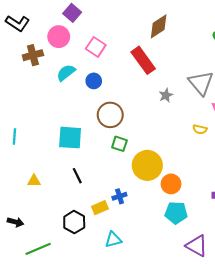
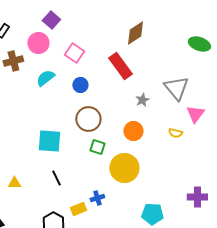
blue circle: (94, 81) -> (80, 85), moved
orange circle: (171, 184) -> (133, 131), moved

